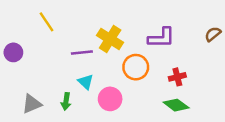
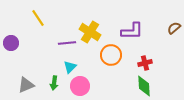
cyan triangle: (86, 82) -> (70, 67), turned 32
pink circle: (110, 99) -> (80, 86), moved
green diamond: (176, 105) -> (144, 86), turned 50

